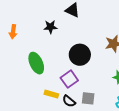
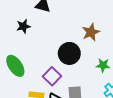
black circle: (80, 55) -> (69, 53), moved

